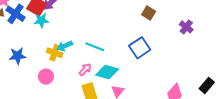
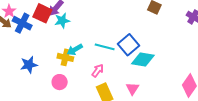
cyan star: (41, 20) -> (62, 21), moved
blue square: (140, 48) -> (129, 45), moved
cyan diamond: (107, 72) -> (143, 60), moved

